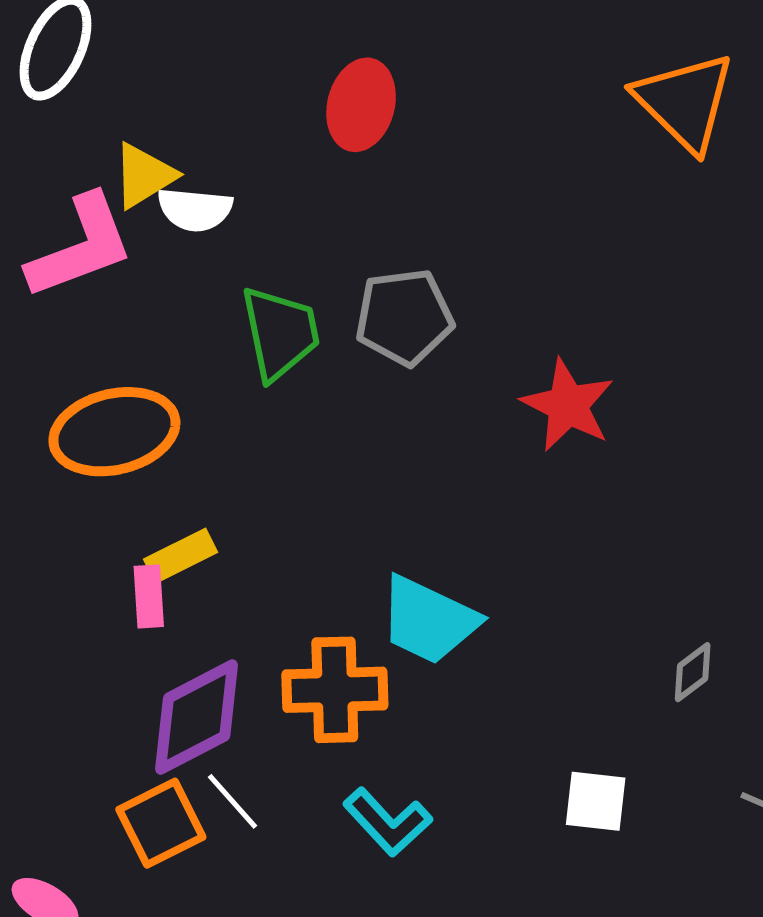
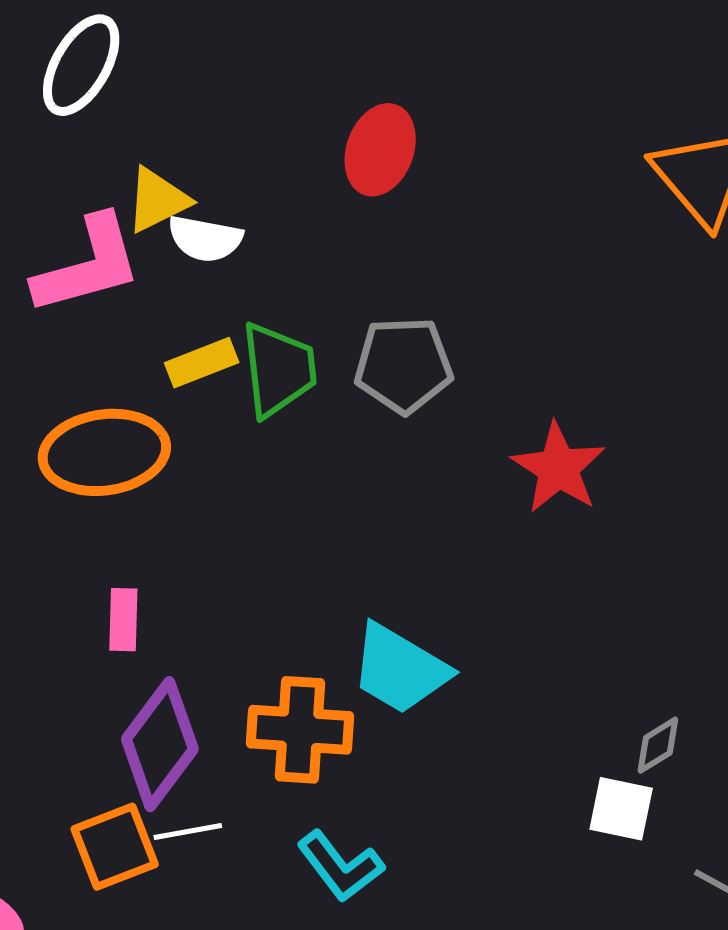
yellow rectangle: (181, 556) -> (202, 363), moved
purple diamond: (197, 717) -> (160, 744), turned -31
white line: (232, 801) -> (188, 831), turned -64
white square: (596, 801) -> (621, 809), moved

